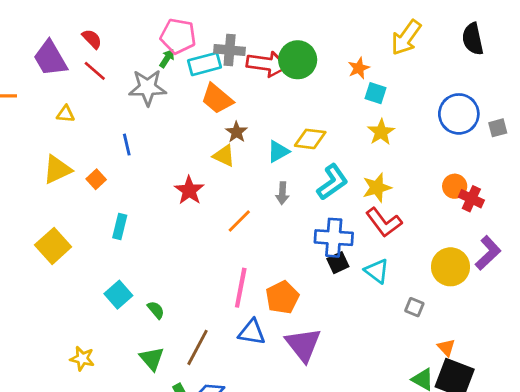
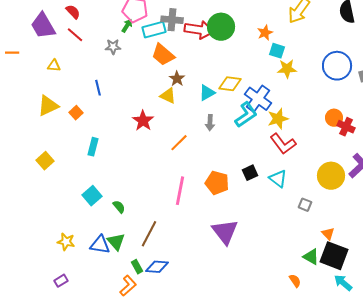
gray star: (148, 88) -> (113, 47), size x0.6
yellow star: (381, 132) -> (287, 69), moved, turned 30
blue cross: (334, 238) -> (258, 99), moved, turned 32
yellow square: (53, 246) -> (45, 161), size x0.7
orange pentagon: (282, 297) -> (217, 183), moved, turned -30
blue triangle: (252, 332) -> (100, 245), moved

